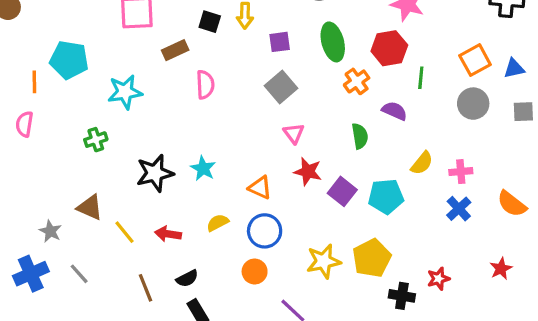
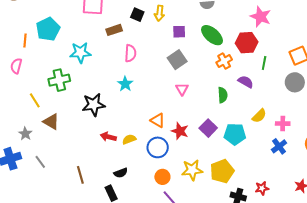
green ellipse: (333, 42) -> (212, 35), turned -40
cyan pentagon: (69, 60) -> (48, 29), turned 30
green cross: (96, 140) -> (59, 80), size x1.5
cyan star: (203, 168) -> (125, 84), moved
red star: (308, 172) -> (180, 131), moved
yellow line: (124, 232) -> (35, 100), moved
red arrow: (168, 234) -> (108, 137), moved
orange circle: (255, 271) -> (162, 177), moved
black semicircle: (187, 278) -> (121, 173), moved

